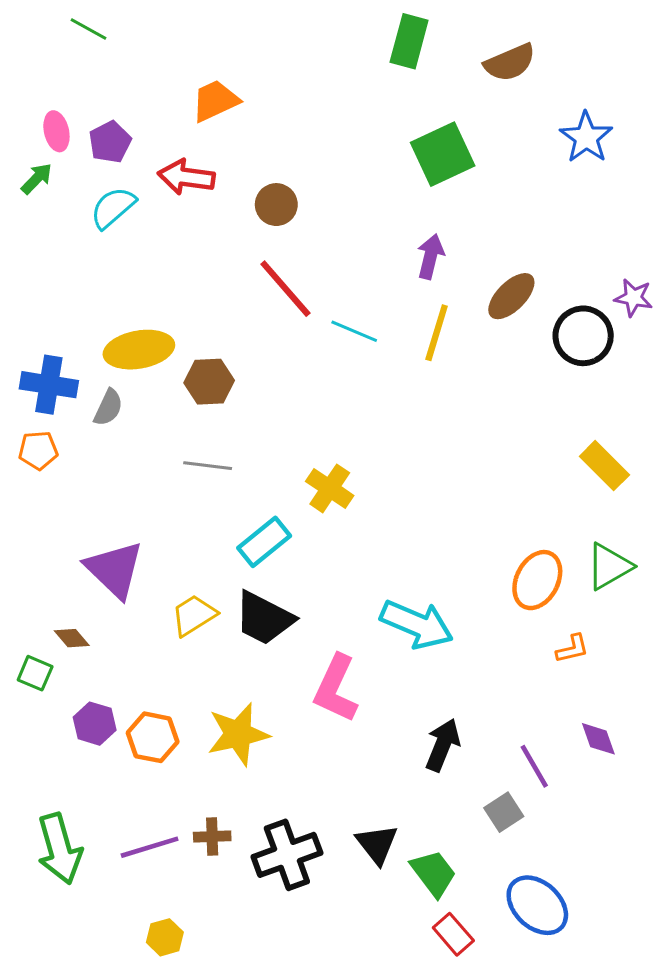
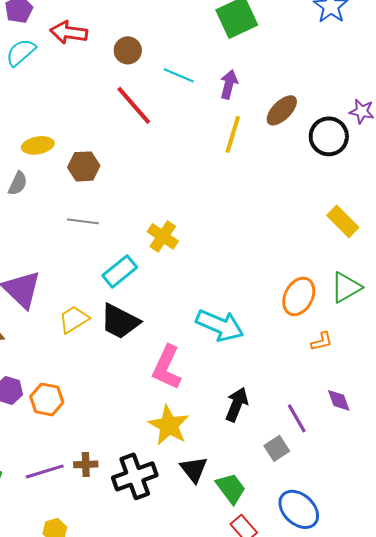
cyan line: (354, 331) -> (179, 75), moved
yellow ellipse: (139, 350) -> (38, 145), size x0.7
yellow star: (238, 734) -> (169, 425), moved, turned -30

